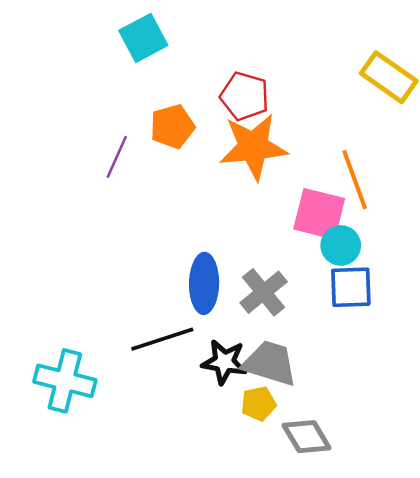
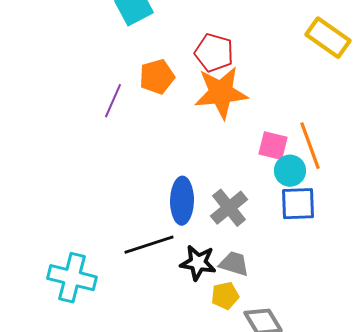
orange line: (355, 180) -> (310, 146), moved
pink square: (319, 214) -> (273, 146), size x0.7
gray trapezoid: (270, 363) -> (234, 264), size x0.7

